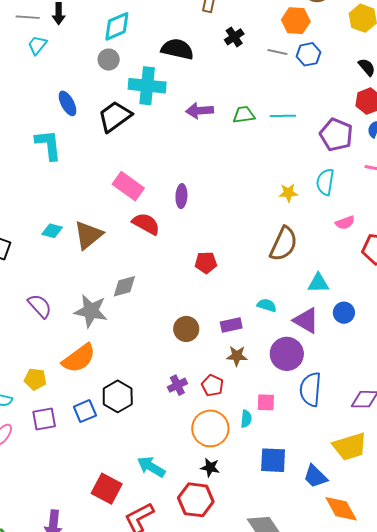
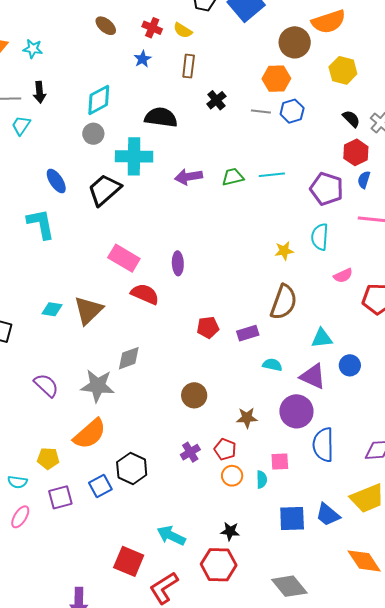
purple rectangle: (231, 325) -> (248, 333), moved
orange circle: (210, 428) -> (232, 476), moved, size x0.6
blue trapezoid: (315, 476) -> (328, 515), moved

